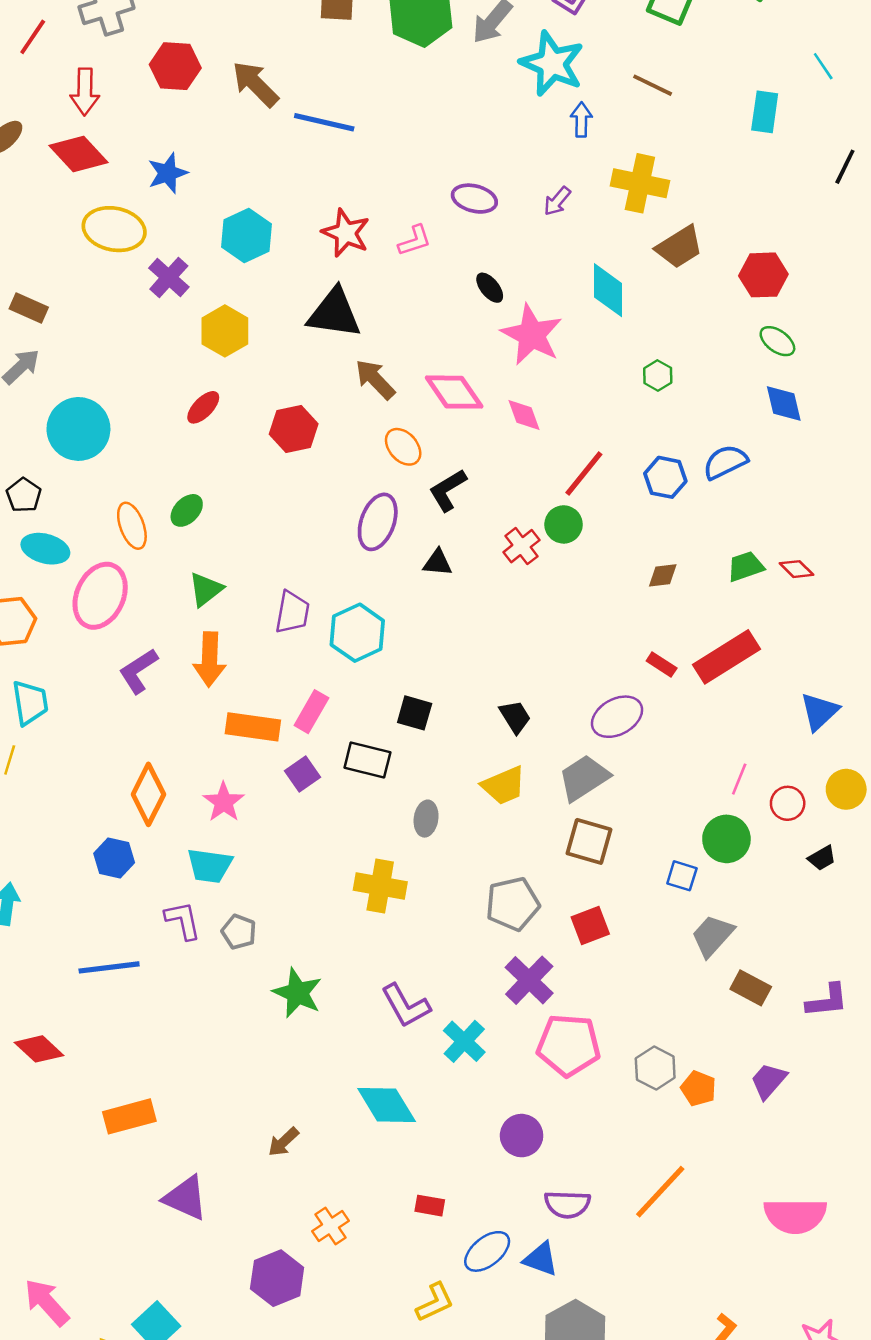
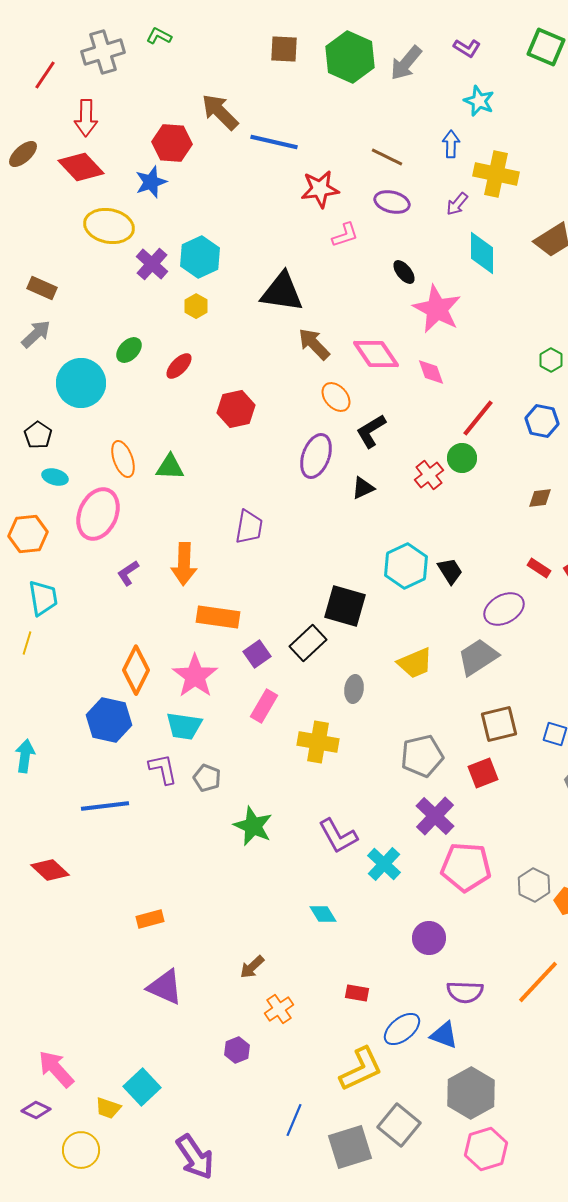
cyan star: (552, 64) -> (479, 101), moved, size x0.6
red hexagon: (175, 66) -> (172, 143), moved
brown line: (653, 85) -> (387, 157), moved
blue arrow: (581, 120) -> (451, 144), moved
yellow cross: (640, 183) -> (496, 174), moved
red star: (346, 233) -> (320, 189), moved, turned -30
cyan hexagon: (247, 235) -> (200, 257), moved
cyan diamond: (608, 290) -> (482, 253), moved
yellow hexagon: (225, 331) -> (196, 306), size x0.6
green hexagon: (658, 376) -> (551, 360), moved
red hexagon: (294, 429) -> (236, 409), moved
green ellipse: (187, 510) -> (129, 350), moved
cyan ellipse: (45, 549) -> (55, 477), size x0.7
black triangle: (437, 563) -> (363, 488), turned -30
green triangle: (206, 589) -> (170, 467), moved, turned 40
cyan hexagon: (357, 633) -> (406, 566), moved
purple L-shape: (138, 671) -> (128, 573), size x0.7
pink rectangle: (311, 712) -> (264, 706), moved
black square: (415, 713) -> (345, 606), size x1.5
black trapezoid: (515, 717) -> (450, 571), moved
black rectangle: (367, 760) -> (308, 643), turned -57
pink star: (224, 802) -> (195, 676), size x1.4
brown square: (589, 841) -> (499, 724), moved, turned -30
blue hexagon: (114, 858) -> (109, 720), size x1.4
cyan diamond: (387, 1105) -> (323, 914), size x0.6
orange rectangle: (129, 1116) -> (150, 919), moved, size x0.7
brown arrow: (283, 1142) -> (252, 967), moved
purple hexagon: (277, 1278) -> (237, 1050), size x0.6
yellow L-shape: (435, 1302) -> (361, 1069), size x1.4

